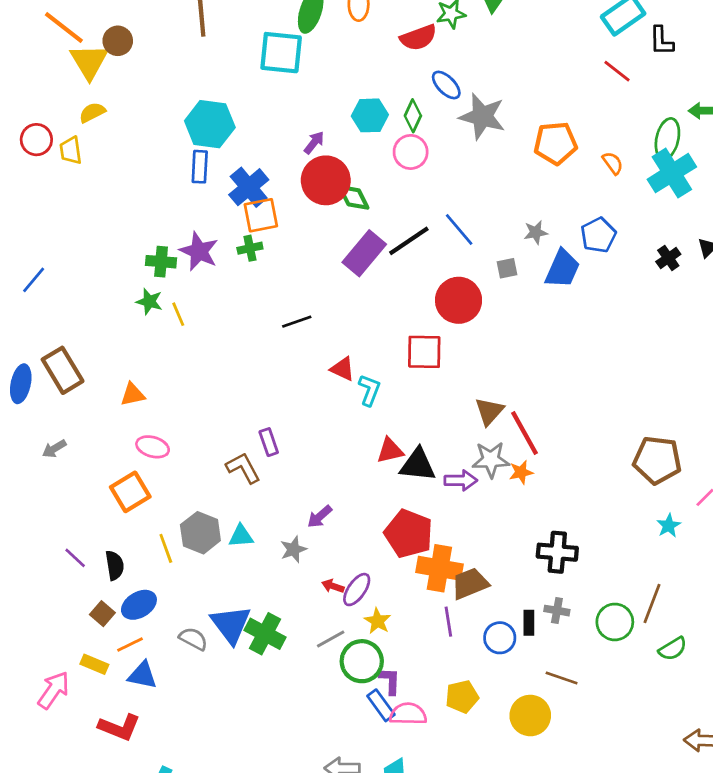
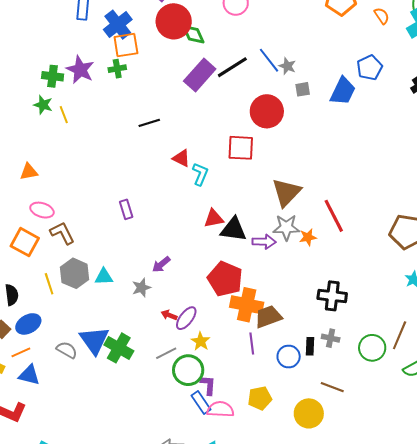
gray star: (536, 232) -> (287, 66), moved, turned 30
brown triangle: (489, 411) -> (286, 192), size x1.4
red line: (524, 433) -> (334, 216), moved
brown L-shape: (243, 468) -> (62, 233), moved
orange square: (130, 492) -> (25, 242), turned -32

